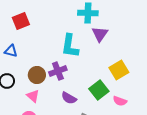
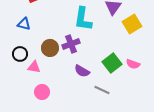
yellow square: (119, 70) -> (132, 24), moved
pink triangle: (33, 96) -> (34, 67), moved, turned -32
pink semicircle: (120, 101) -> (133, 64), moved

